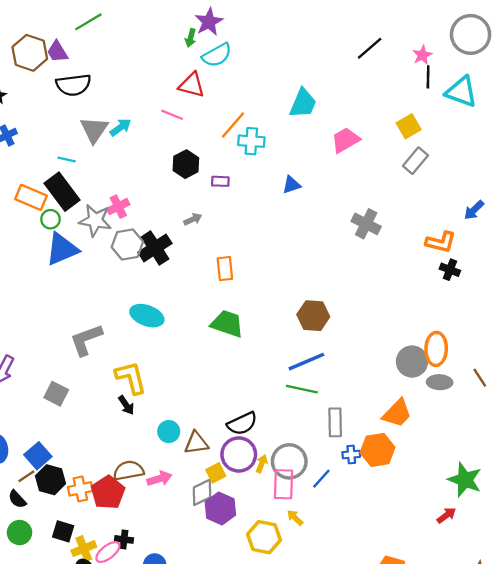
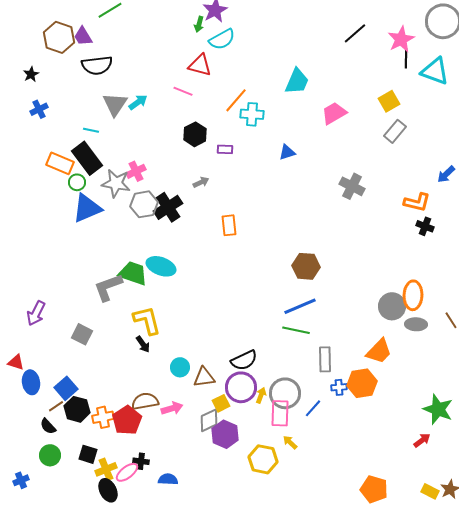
pink star: (422, 55) -> (401, 39), size x1.5
green trapezoid: (227, 324) -> (133, 273), moved

